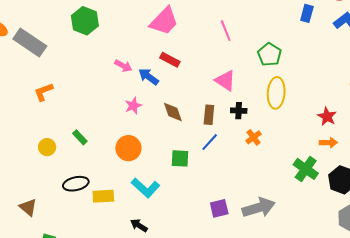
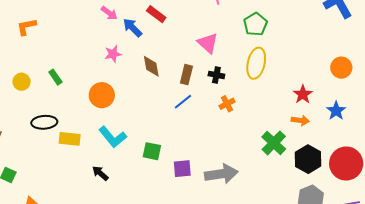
green square: (180, 158) -> (152, 151), moved

